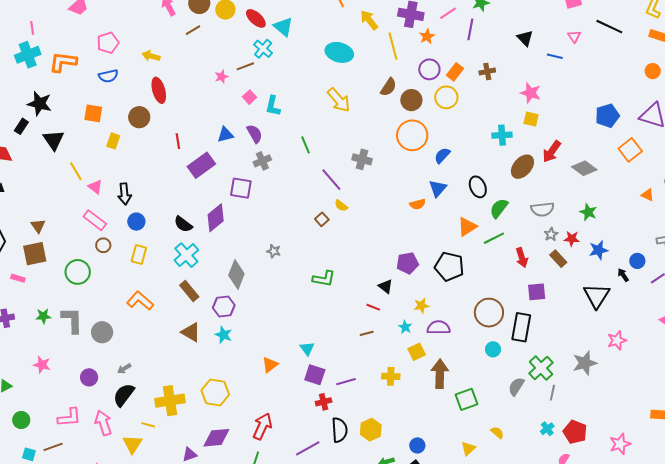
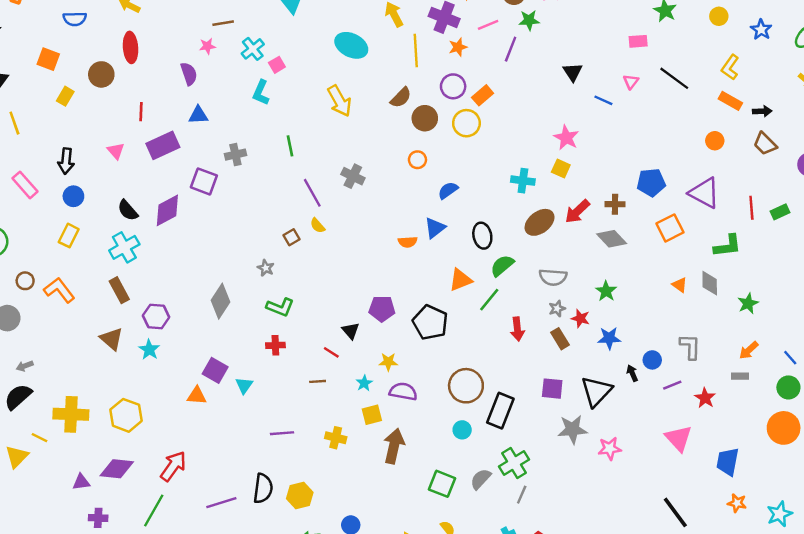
cyan cross: (263, 49) -> (253, 49), moved
brown line: (245, 66) -> (223, 23), moved
brown cross: (487, 72) -> (615, 204), moved
pink square: (250, 97) -> (277, 65), moved
purple semicircle: (255, 134) -> (189, 74), moved
orange circle: (412, 135) -> (417, 160), size x0.5
pink triangle: (95, 187) -> (116, 151), moved
green line: (494, 238) -> (489, 300), turned -35
brown circle: (103, 245) -> (25, 281), moved
gray star: (274, 251) -> (266, 268), moved
gray diamond: (236, 274) -> (221, 301), moved
purple square: (537, 292) -> (552, 389), moved
gray star: (585, 363) -> (572, 429), moved
orange triangle: (270, 365) -> (197, 396), turned 30
purple square: (315, 375) -> (215, 370), moved
green square: (467, 399) -> (442, 484), moved, turned 30
red cross: (324, 402) -> (275, 345), moved

